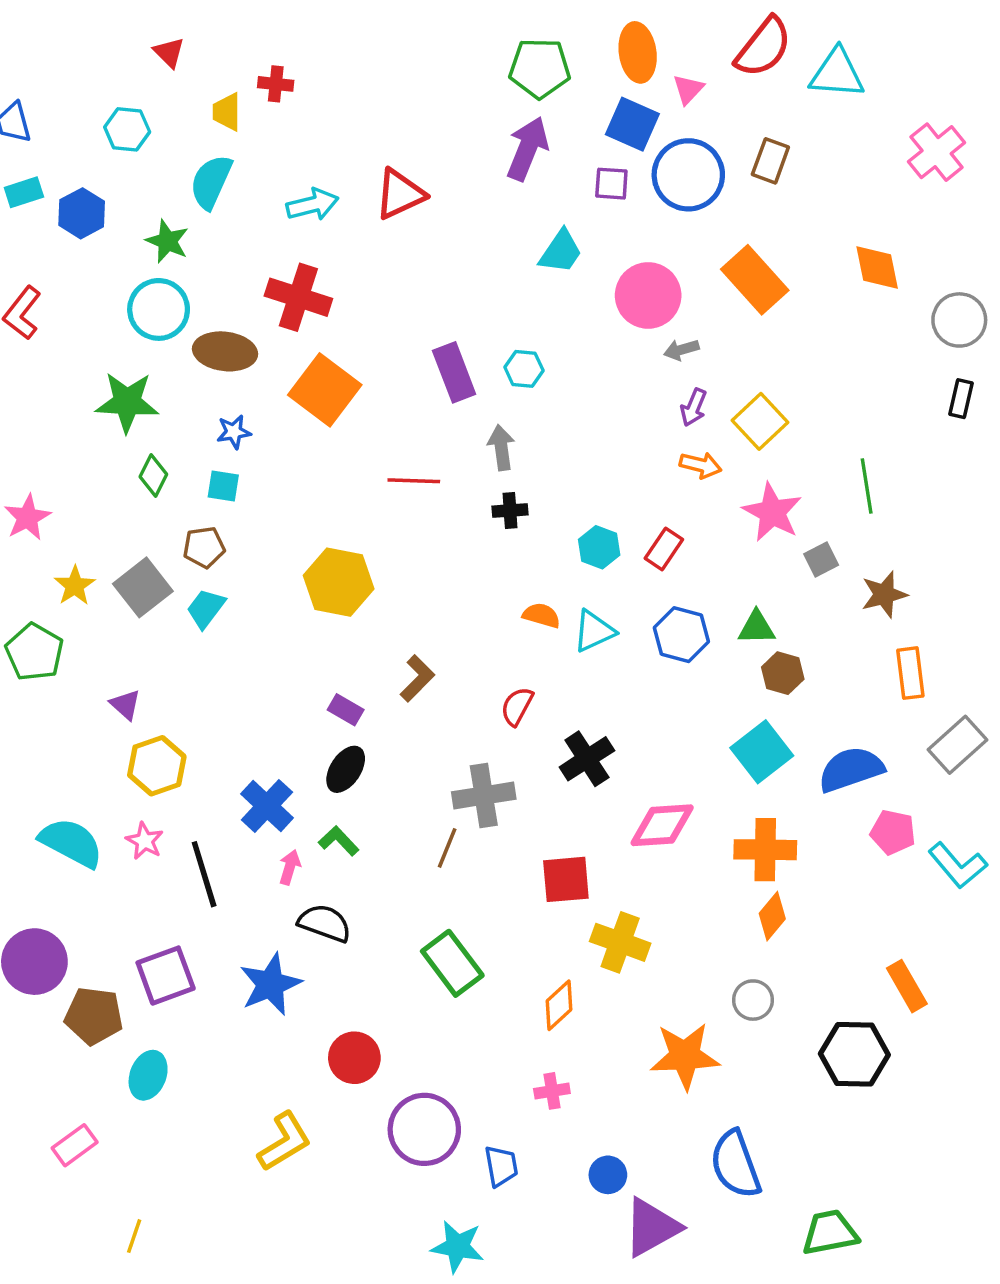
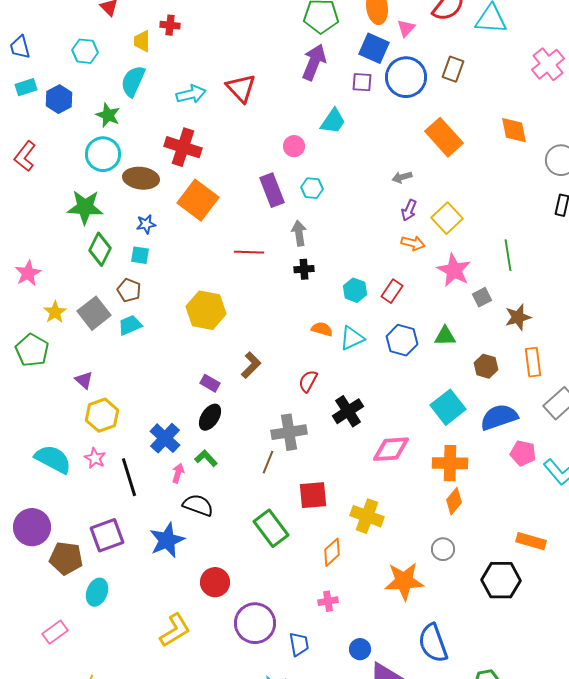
red triangle: (400, 194) -> (241, 88), turned -48
pink circle: (648, 295) -> (294, 146), moved, size x0.6
green diamond: (153, 476) -> (100, 249), size x1.4
brown pentagon: (204, 547) -> (129, 290), turned 30
cyan trapezoid: (206, 608) -> (130, 325), turned 30
brown hexagon: (783, 673) -> (486, 366), moved
red square: (566, 879) -> (313, 495), moved
orange rectangle: (907, 986) -> (531, 541), turned -44

